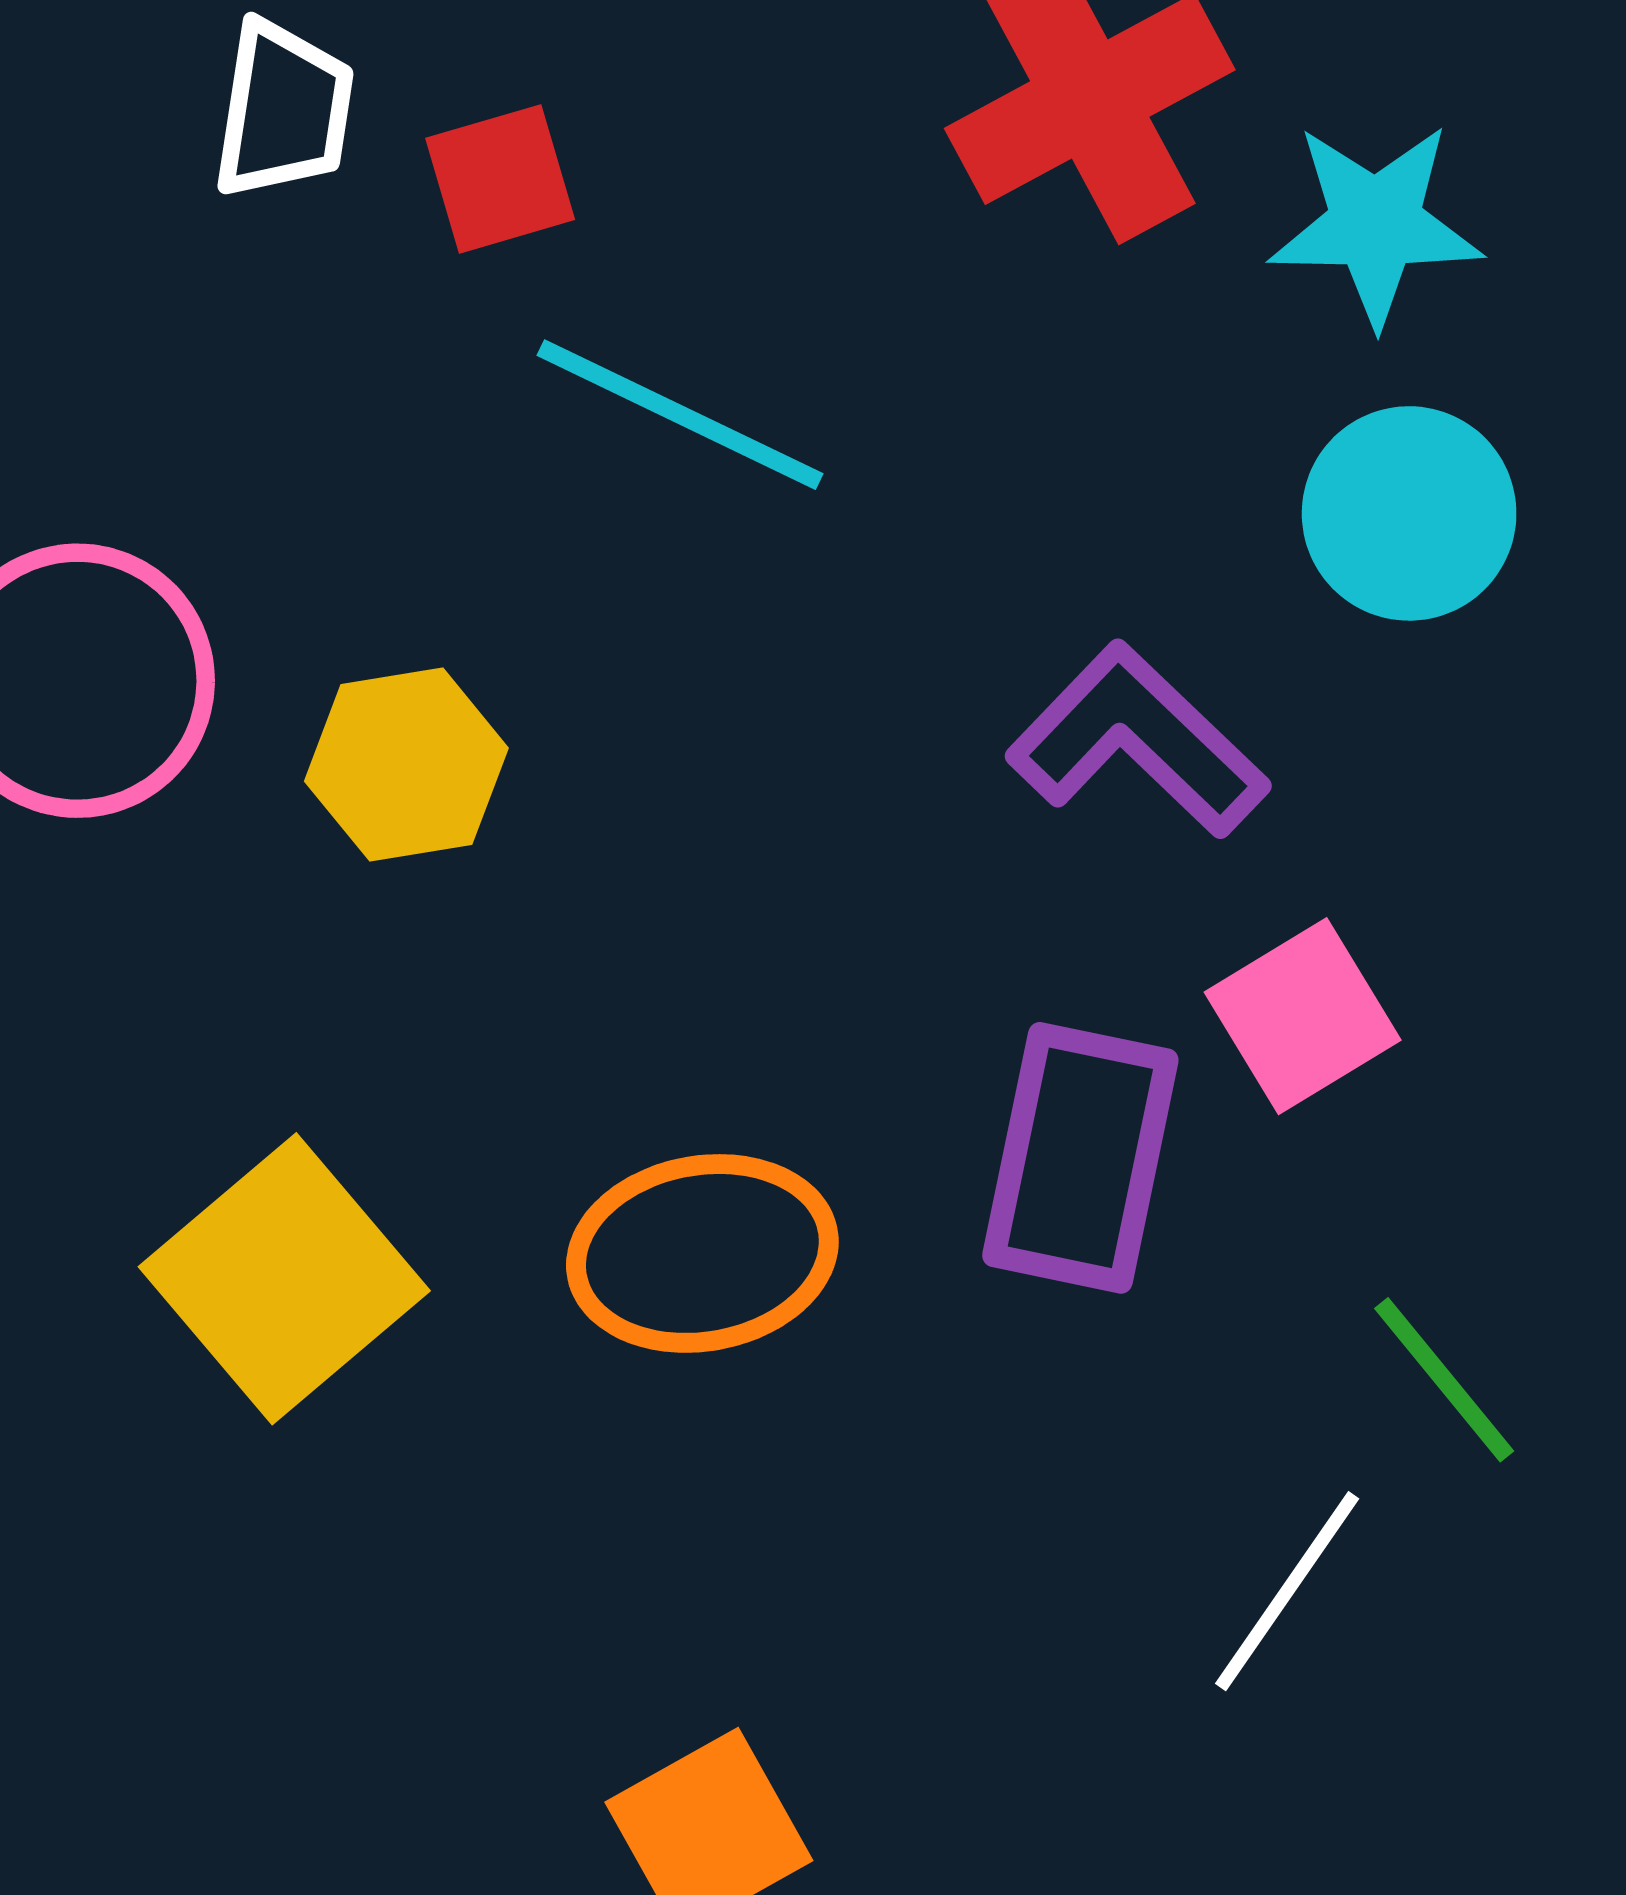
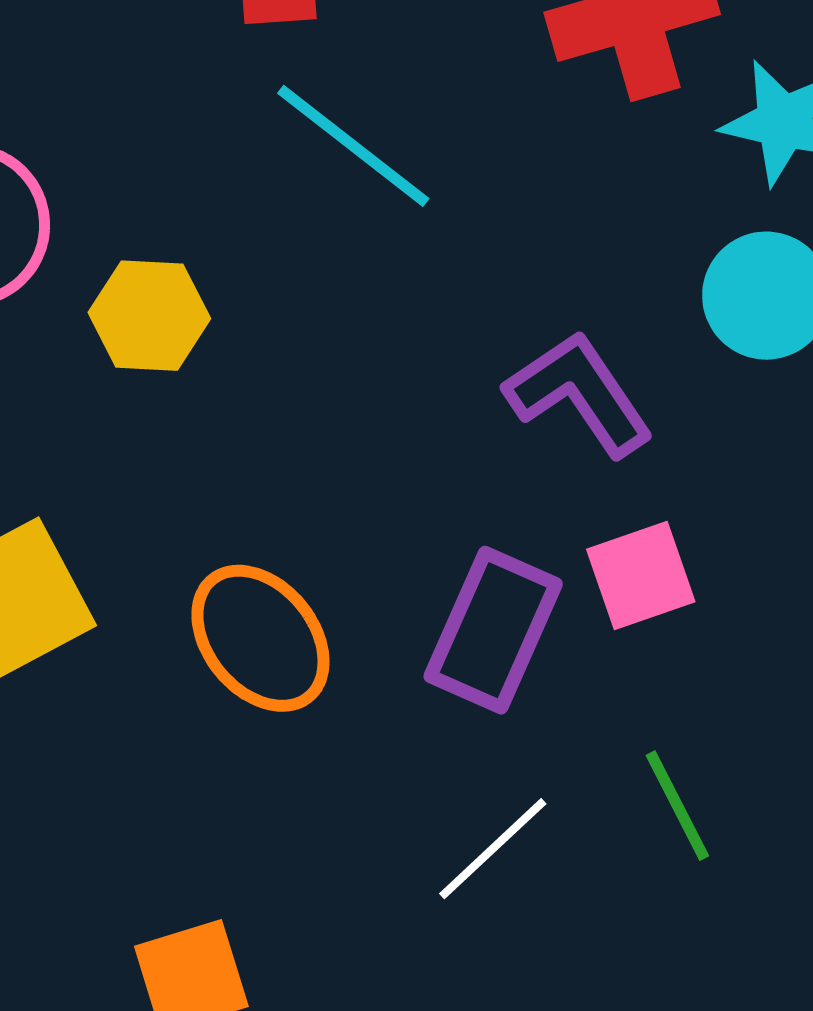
orange ellipse: (702, 1253) -> (260, 638), turned 49
white line: (1287, 1591) -> (493, 849), moved

